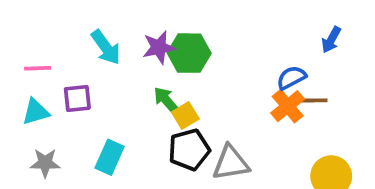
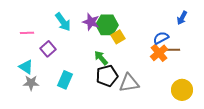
purple star: (159, 47) -> (91, 22), turned 30
purple square: (77, 98) -> (48, 49), turned -35
green arrow: (166, 100) -> (101, 58), moved
cyan triangle: (36, 112) -> (26, 67), moved, turned 49
yellow square: (185, 116) -> (118, 37), moved

